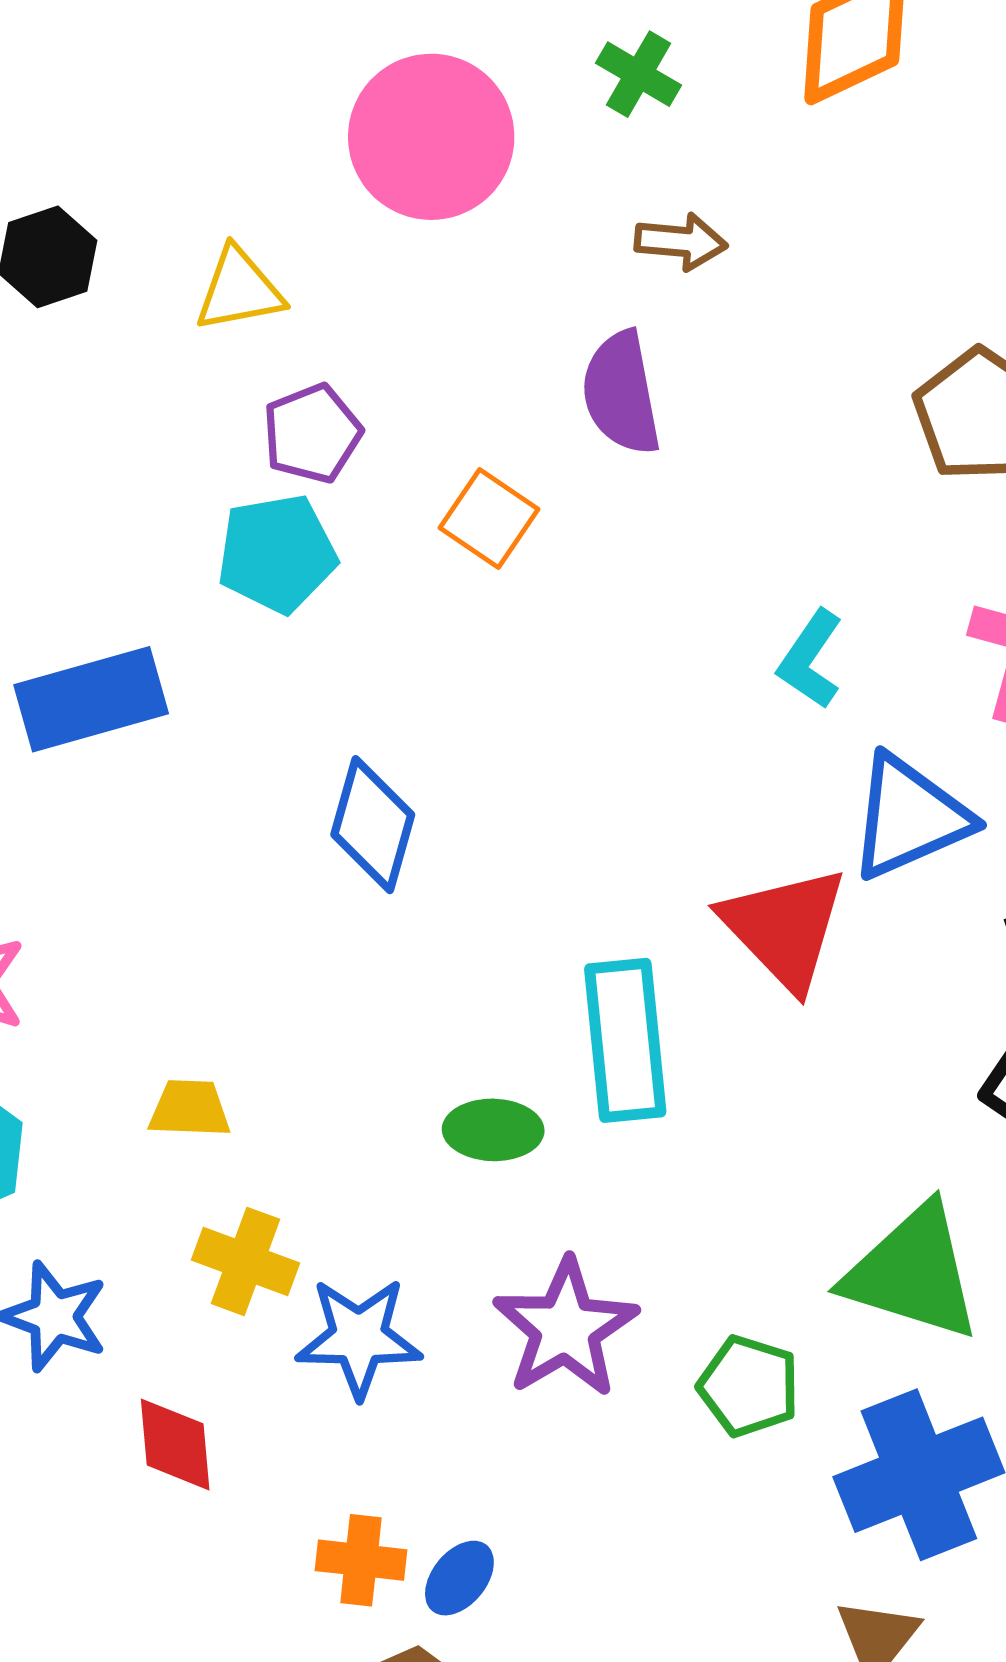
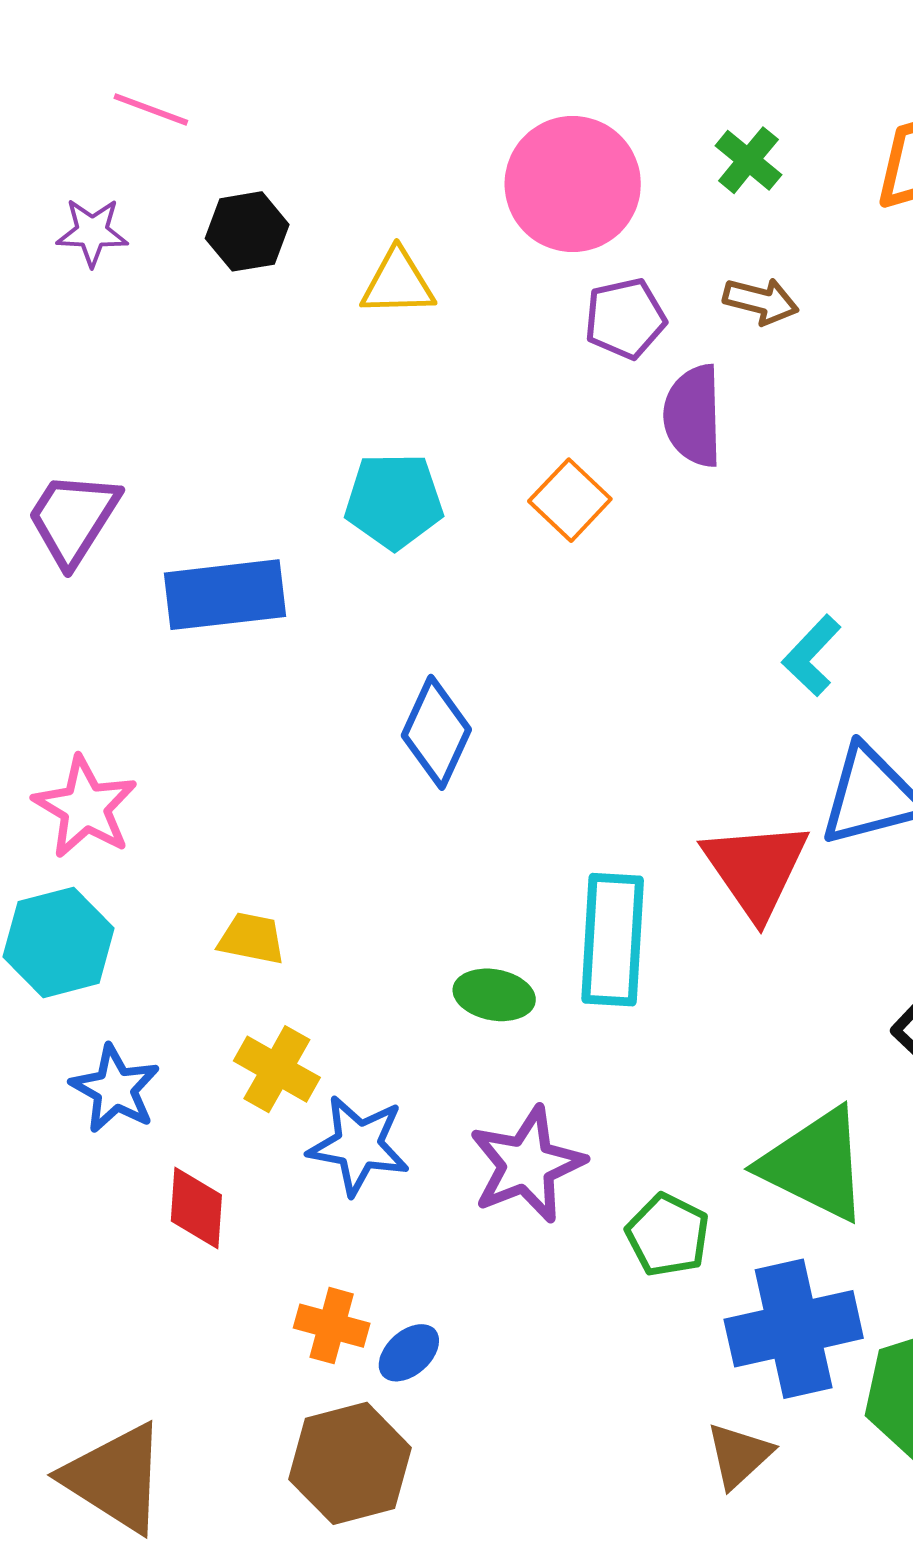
purple pentagon: (312, 433) -> (625, 318), moved

